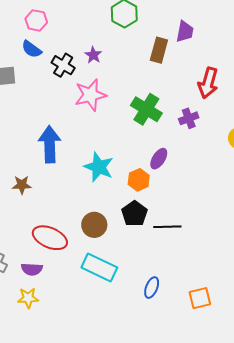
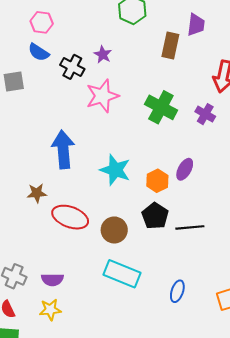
purple cross: (189, 118) -> (205, 114), turned -36
purple ellipse: (159, 159) -> (185, 169), moved
red ellipse: (50, 238) -> (70, 217), moved

